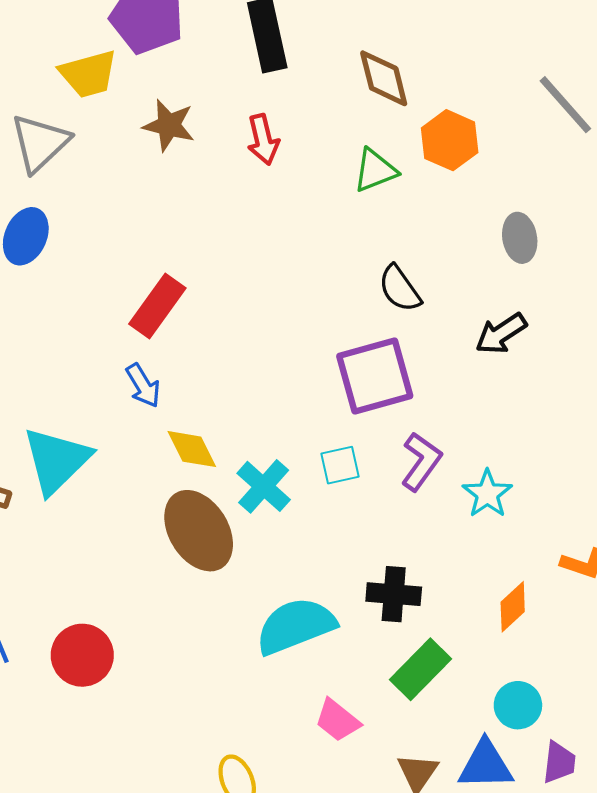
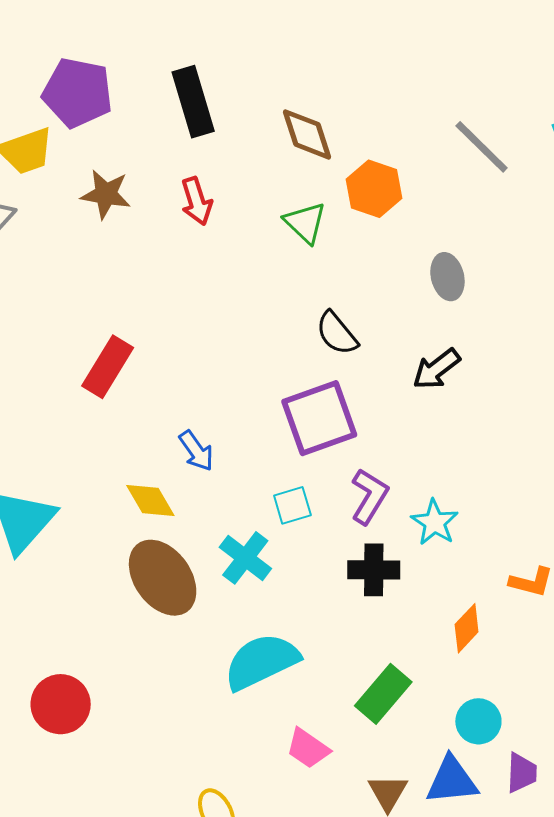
green triangle: (375, 170) -> (305, 223), turned -51
blue arrow: (143, 386) -> (196, 451), moved
cyan cross: (264, 486) -> (245, 558), moved
black cross: (394, 594) -> (374, 570), moved

